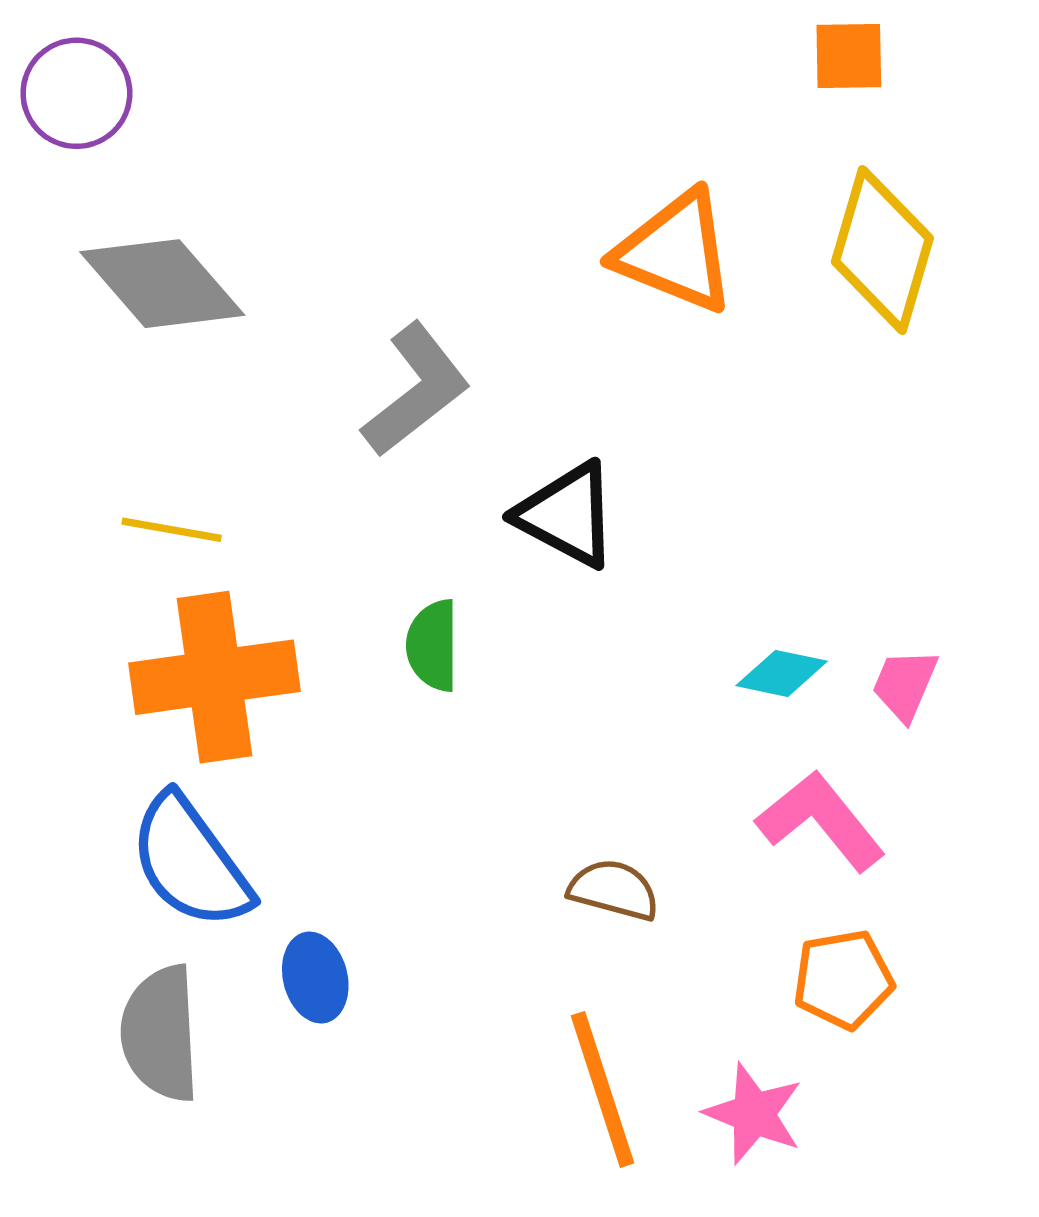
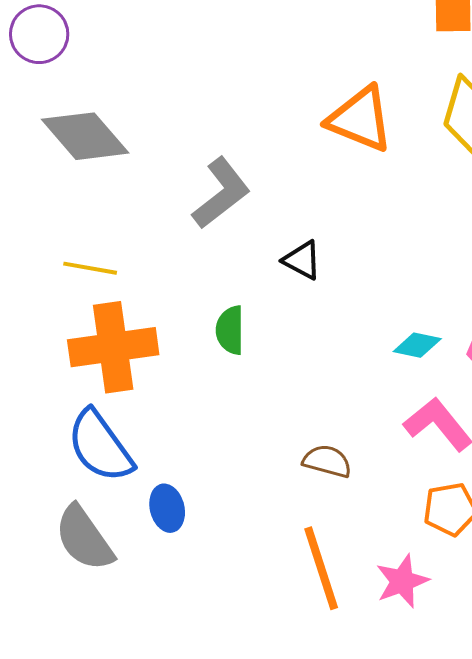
black triangle: (567, 515) -> (302, 260), size x0.7
gray semicircle: (160, 1033) -> (84, 538), turned -32
pink star: (754, 1114) -> (402, 581), turned 30

